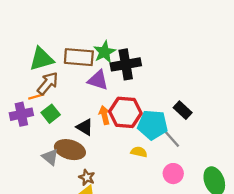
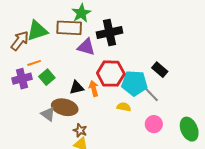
green star: (104, 52) -> (81, 13), moved
brown arrow: (48, 83) -> (20, 41), moved
orange arrow: (104, 115) -> (94, 89), moved
black triangle: (85, 127) -> (77, 88), turned -42

